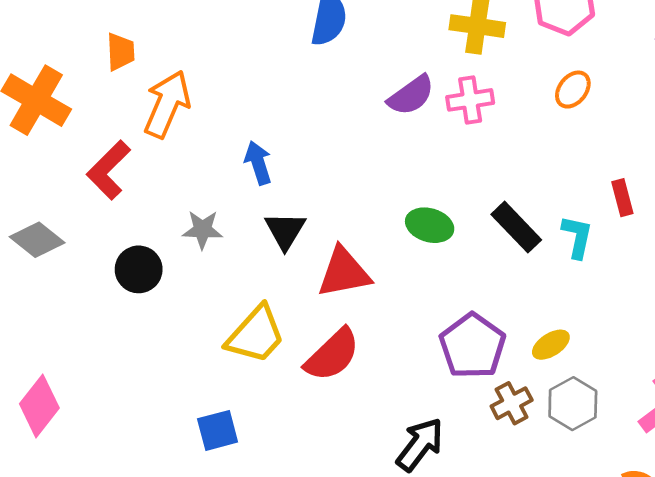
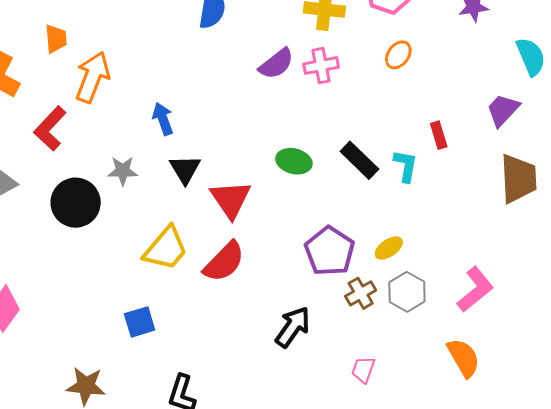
black circle: (139, 269) -> (76, 203), size x1.4
red triangle: (344, 273) -> (231, 199), turned -51

